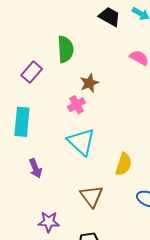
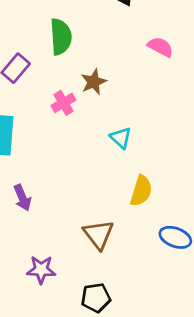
pink cross: (77, 105) -> (63, 103), moved
cyan triangle: (81, 142) -> (121, 138), moved, size x0.6

